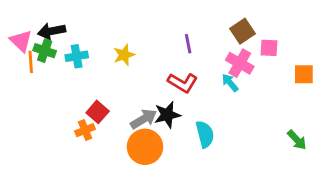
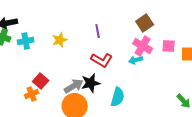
purple line: (188, 44) -> (98, 31), moved
pink square: (269, 48) -> (169, 46), moved
cyan arrow: (230, 83) -> (136, 60), turned -64
cyan semicircle: (205, 134) -> (118, 97), turned 30

